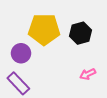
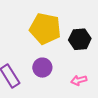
purple circle: (21, 53) -> (42, 68), moved

